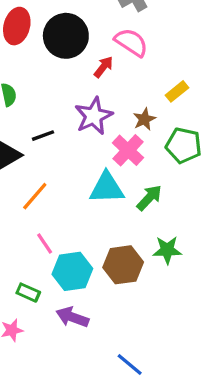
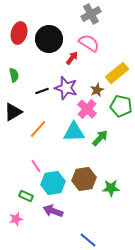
yellow rectangle: (177, 91) -> (117, 73), size x1.6
purple star: (94, 116) -> (66, 88), turned -30
black line: (43, 136) -> (42, 91), moved
orange line: (35, 196) -> (38, 129), moved
green star: (167, 250) -> (111, 188), moved

